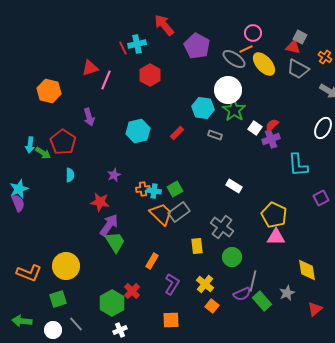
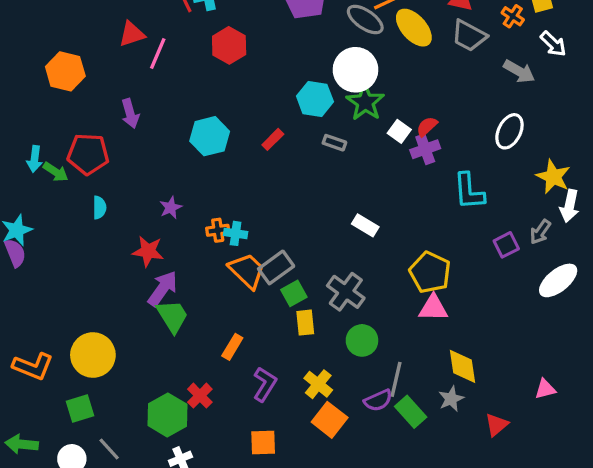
red pentagon: (63, 142) -> (88, 154), turned -30
green square: (175, 189) -> (294, 293), moved
yellow diamond: (307, 270) -> (462, 366), moved
orange square: (212, 306) -> (330, 420), size x1.5

